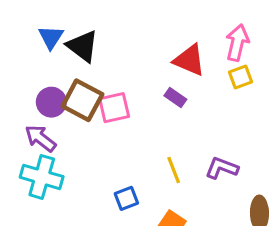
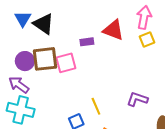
purple rectangle: (175, 98) -> (87, 42), moved, turned -40
brown square: (82, 100) -> (45, 59), turned -32
yellow line: (174, 170) -> (96, 106), moved

